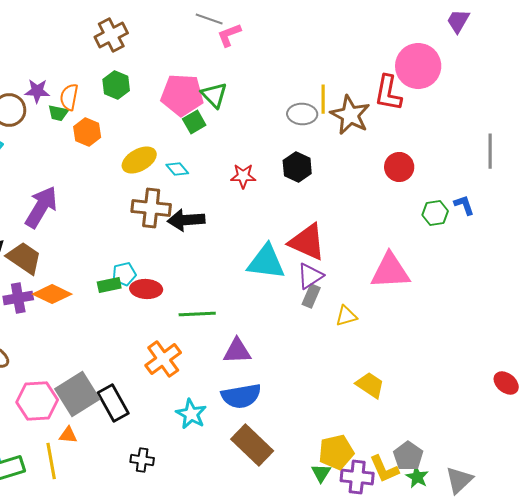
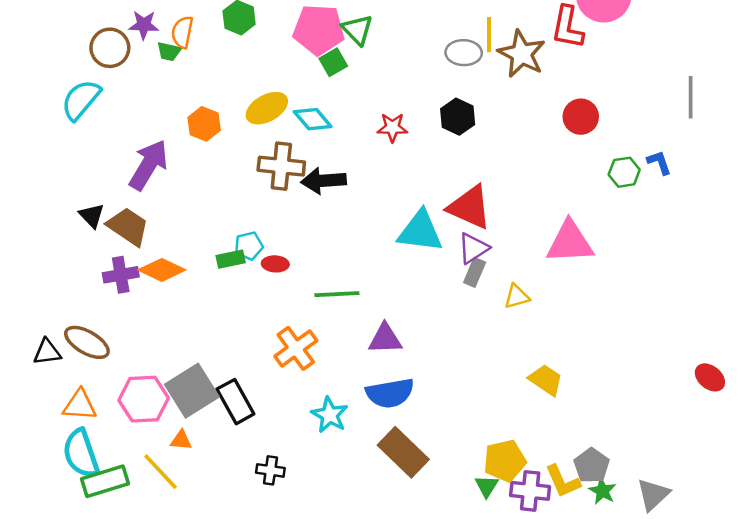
orange hexagon: (87, 132) -> (204, 124), moved
cyan diamond: (177, 169) -> (313, 119), size x1.4
red ellipse: (146, 289) -> (275, 264), size x0.7
yellow line: (51, 461) -> (161, 472), turned -33

